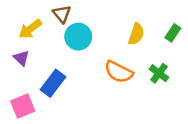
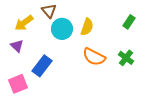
green rectangle: (173, 33) -> (129, 22), moved
yellow semicircle: (136, 34) -> (87, 27), moved

